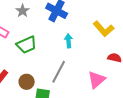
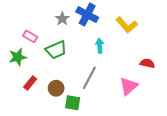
gray star: (23, 11) -> (62, 19), moved
yellow L-shape: (104, 29) -> (127, 25), moved

